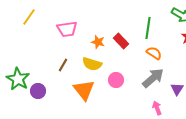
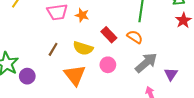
red rectangle: (121, 41) -> (109, 35), moved
orange star: (98, 42) -> (82, 15), moved
orange semicircle: (154, 53) -> (135, 37), moved

